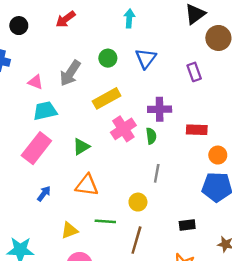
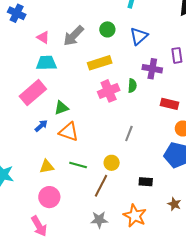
purple cross: (160, 109) -> (152, 69), moved
green semicircle: (151, 136) -> (132, 86), moved
green triangle: (81, 147) -> (61, 108), moved
blue arrow: (44, 194) -> (41, 126), moved
yellow circle: (138, 202) -> (112, 163), moved

